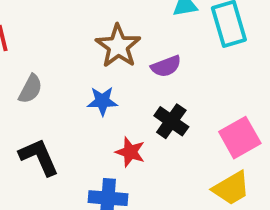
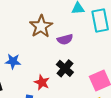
blue star: (102, 101) -> (13, 61), moved

